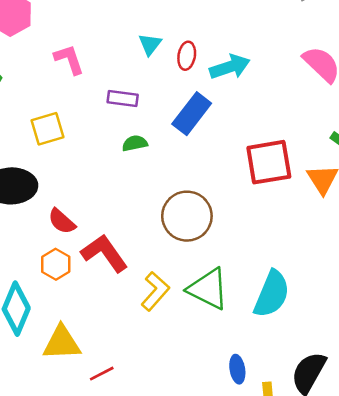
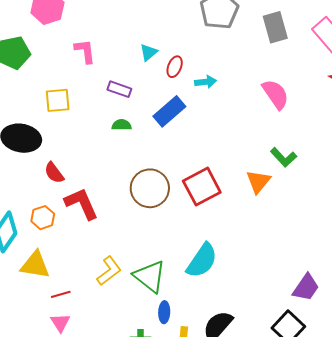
cyan arrow: (230, 67) -> (206, 82), size x0.7
red square: (269, 162) -> (202, 187), moved, turned -30
orange hexagon: (56, 264) -> (43, 218), moved
green triangle: (208, 289) -> (150, 276), moved
yellow L-shape: (155, 291) -> (109, 271), moved

